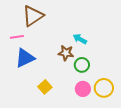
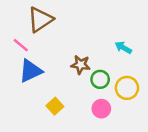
pink line: (17, 37) -> (21, 45), turned 48
cyan arrow: (80, 39) -> (123, 48), moved
yellow circle: (104, 88) -> (127, 88), moved

